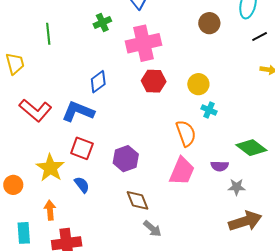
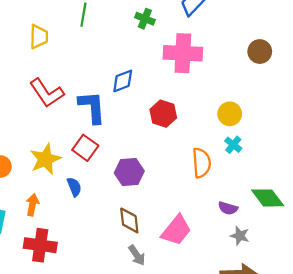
green cross: (102, 22) -> (145, 19), turned 30
red hexagon: (154, 81) -> (163, 114), moved
blue L-shape: (78, 112) -> (92, 107), turned 48
pink trapezoid: (182, 171) -> (176, 230), moved

